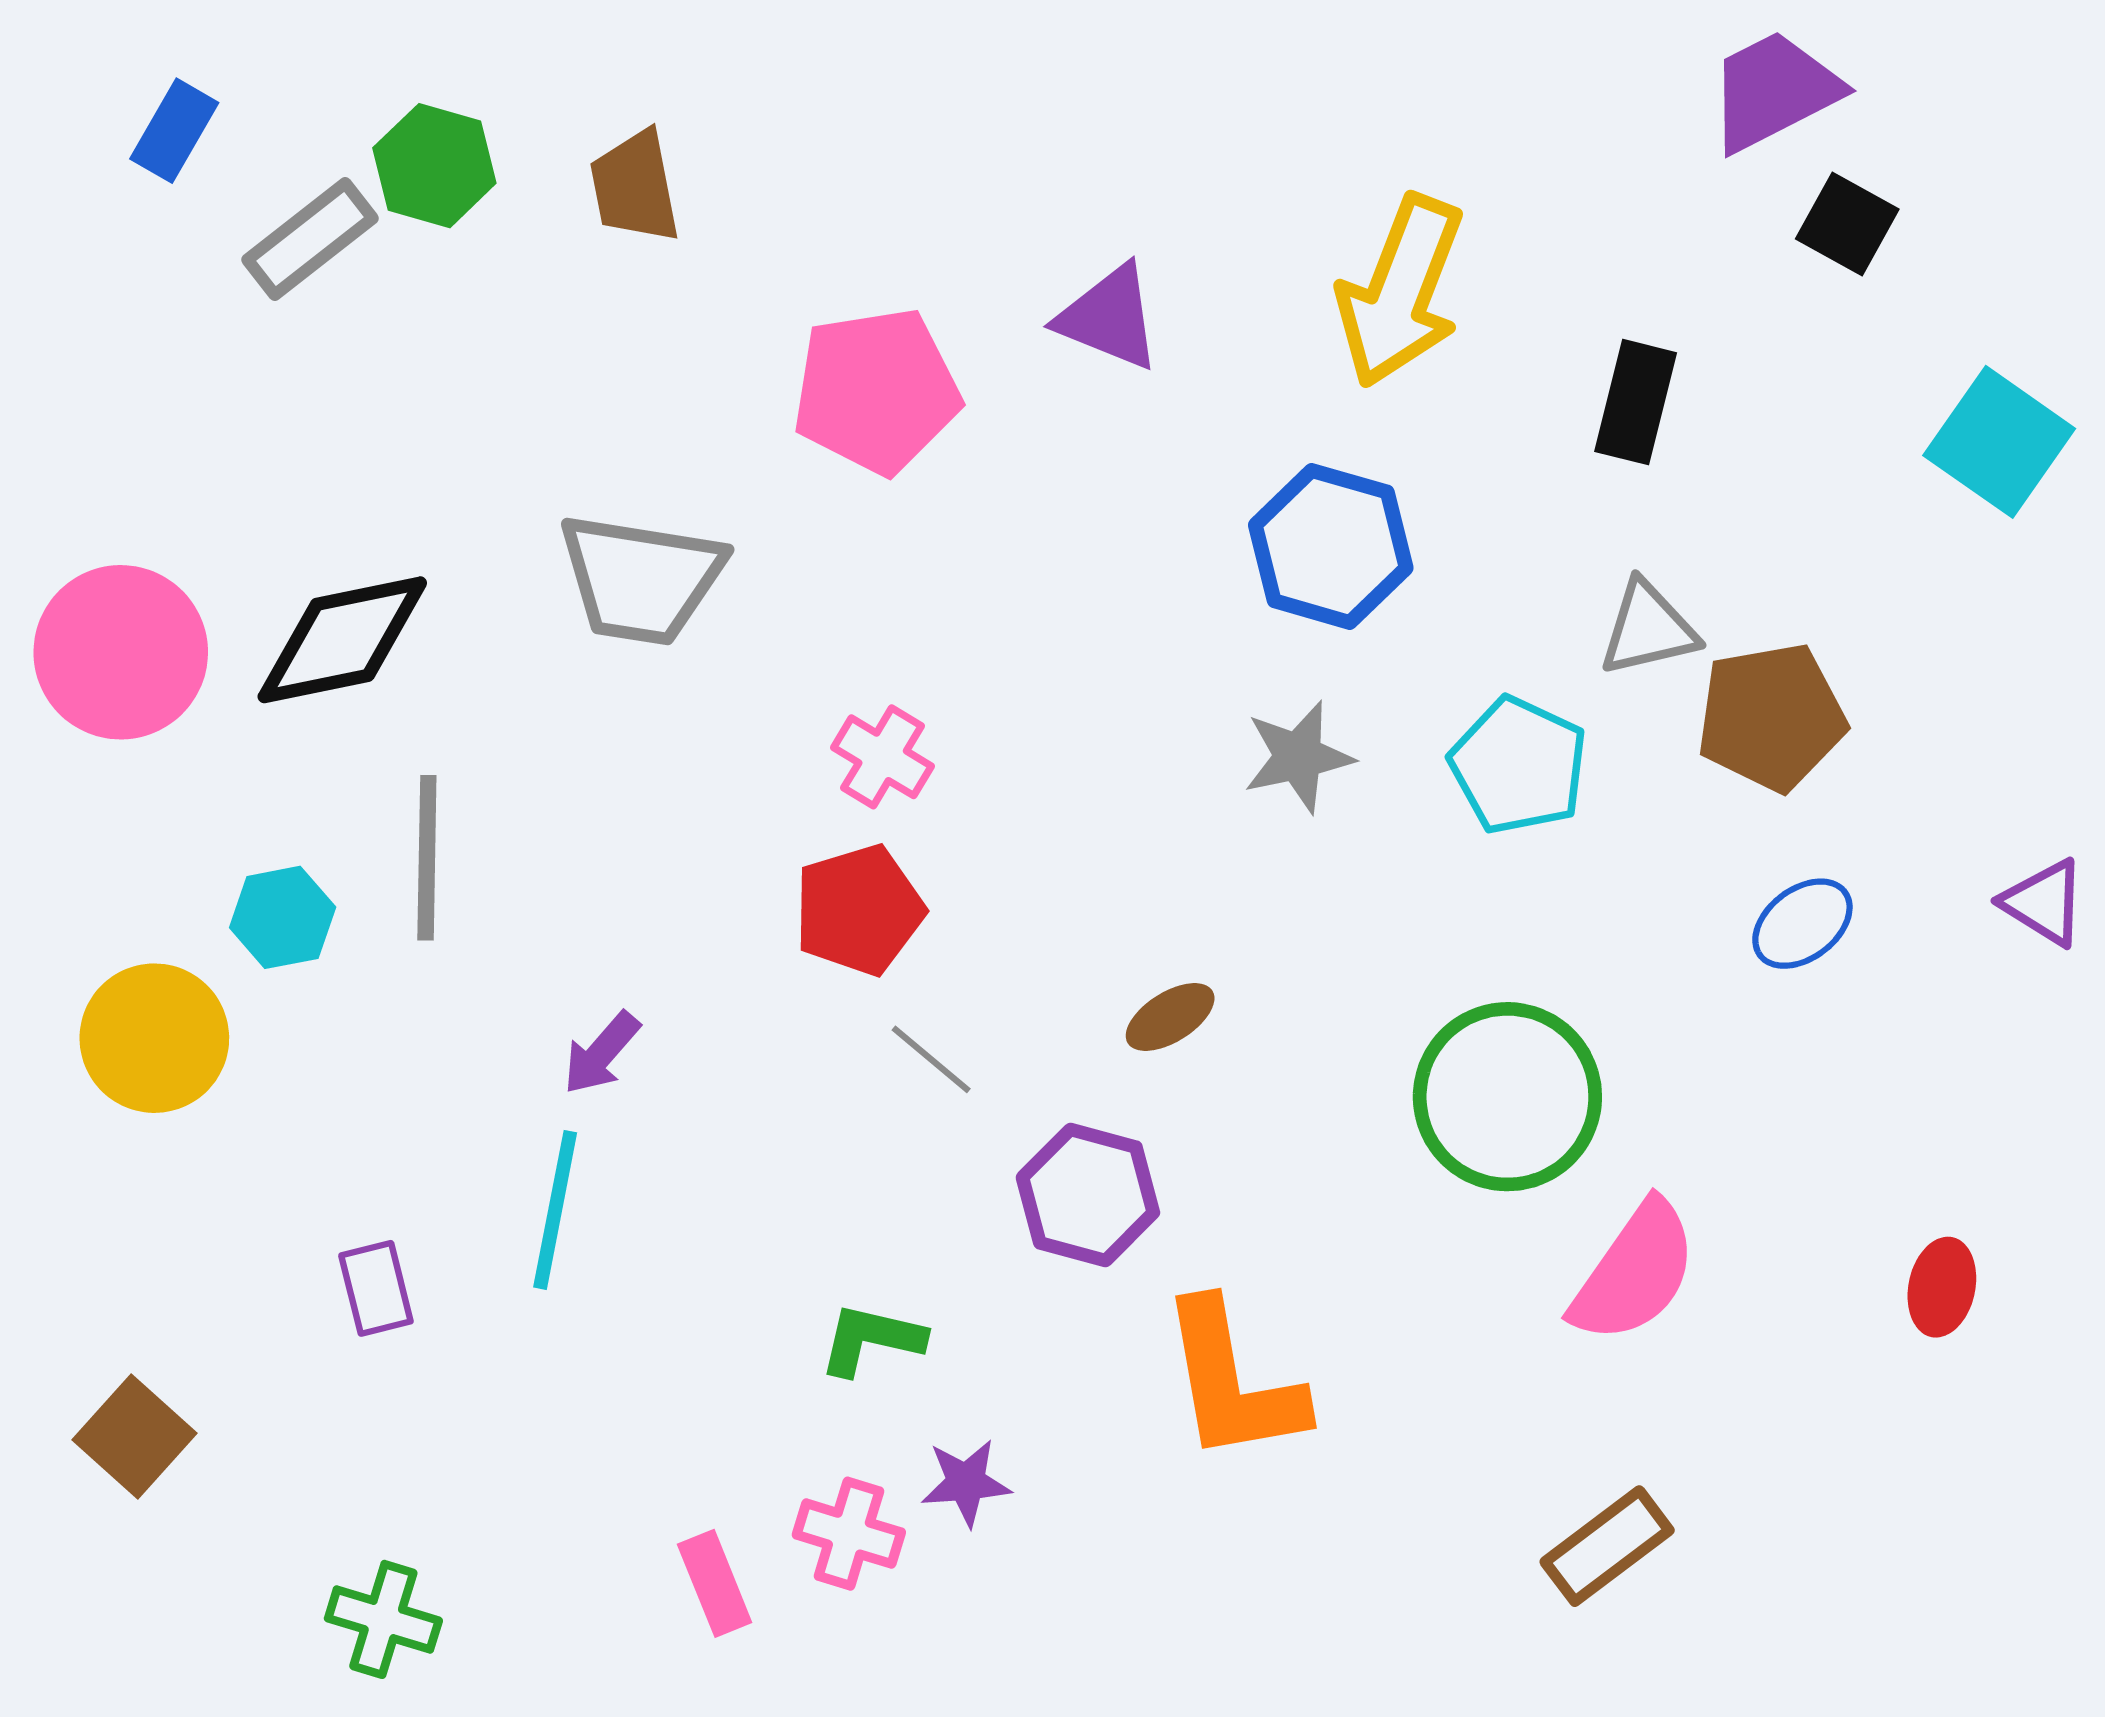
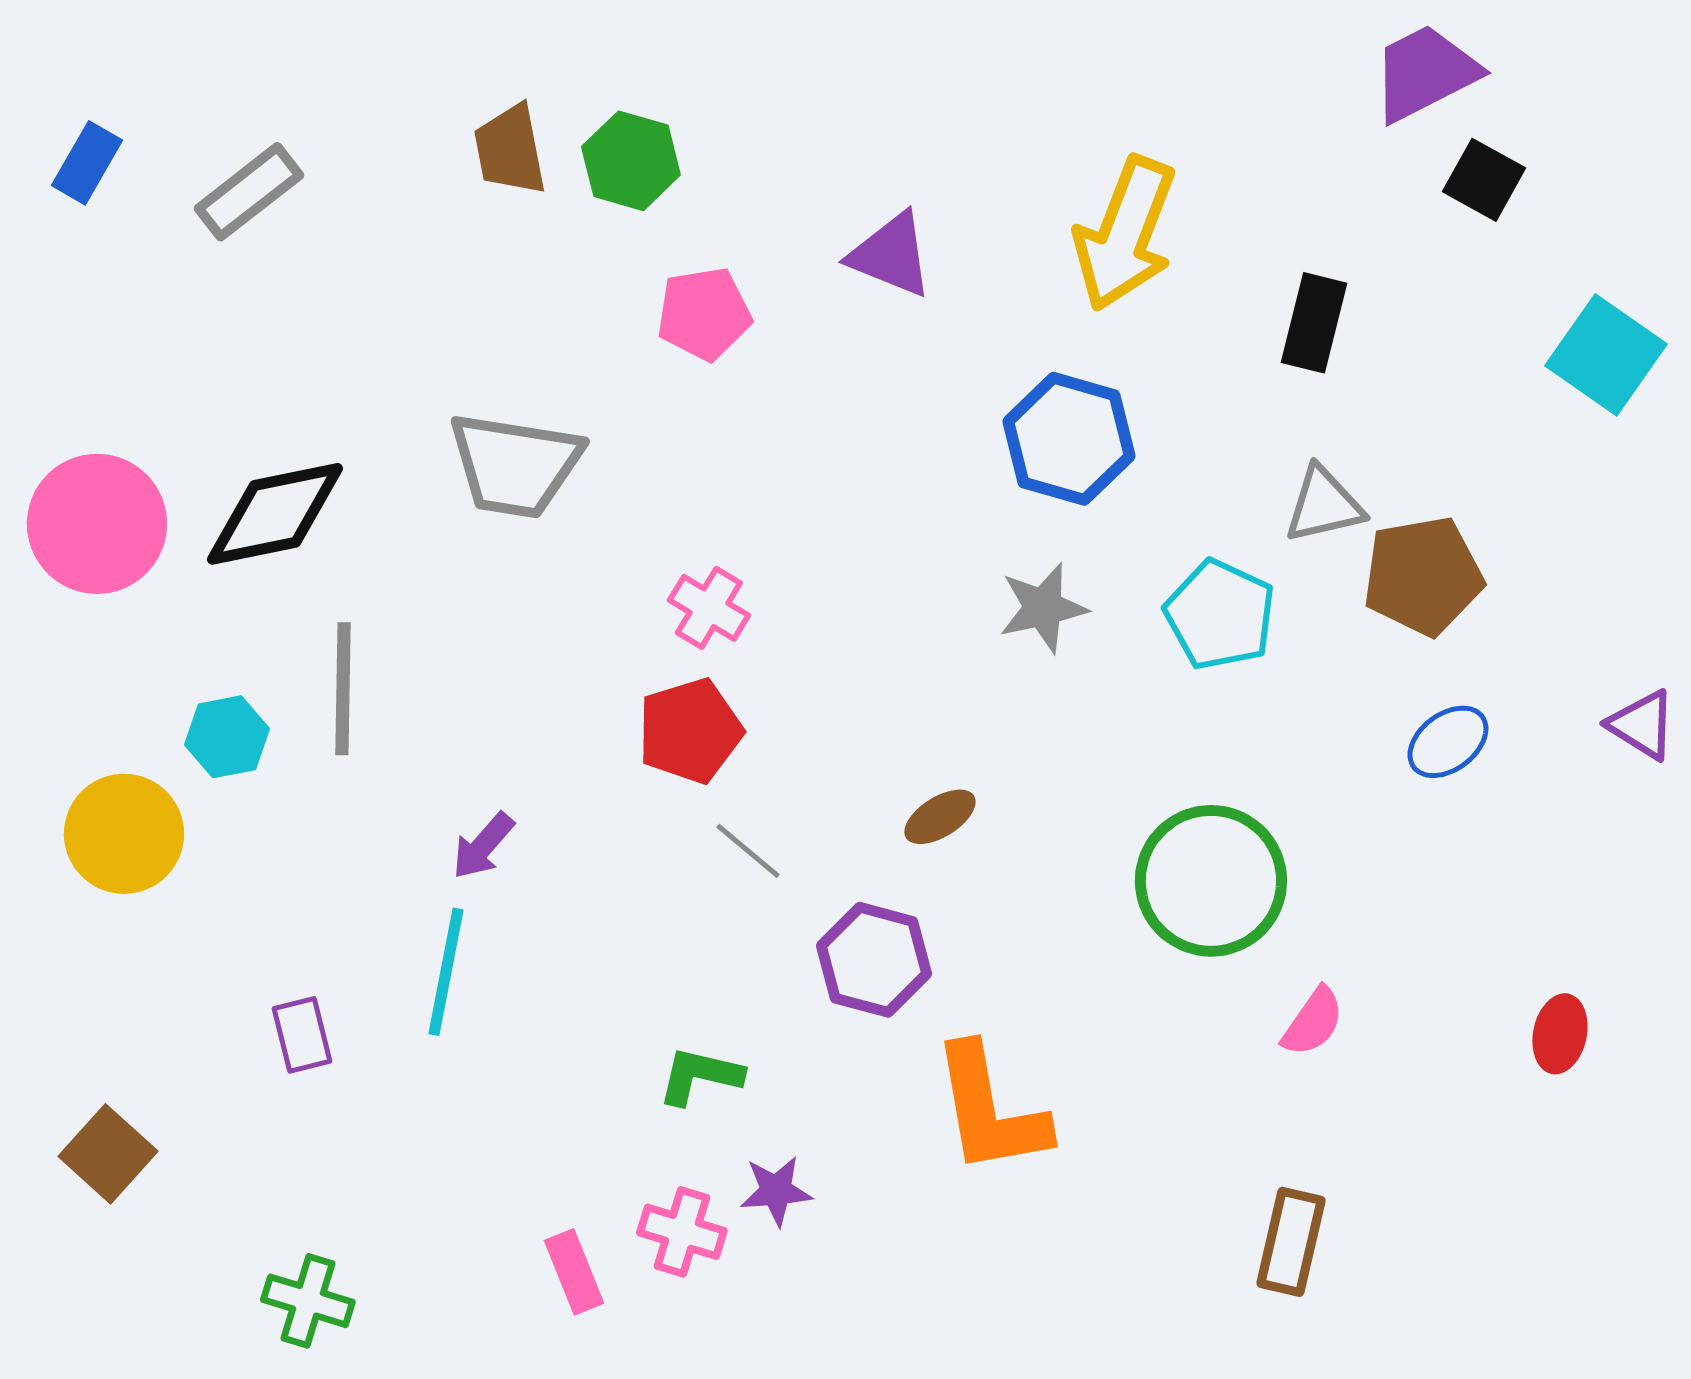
blue rectangle: (174, 131) -> (87, 163), moved
green hexagon: (434, 166) -> (631, 161), moved
pink pentagon: (876, 391) -> (704, 314), size x0.7
pink semicircle: (1634, 1272) -> (1313, 1022), size x0.6
brown rectangle: (1607, 1546) -> (1291, 1242), turned -40

